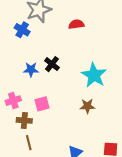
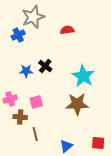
blue cross: (22, 30) -> (18, 35), turned 32
brown star: (87, 106) -> (77, 104), size x1.6
brown line: (29, 143) -> (35, 134), moved

